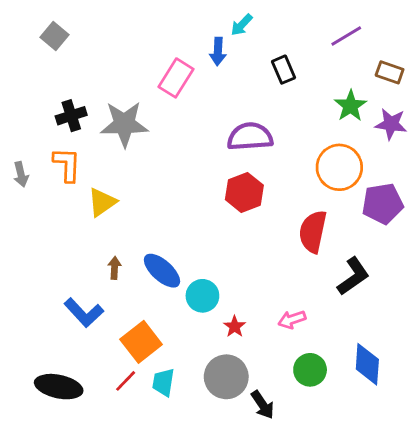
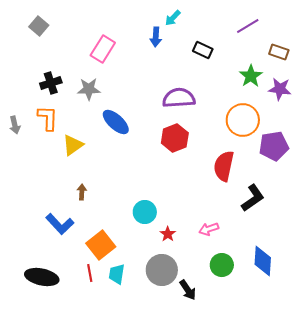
black rectangle: (283, 70) -> (203, 50), turned -42
pink rectangle: (176, 78) -> (103, 49), moved
gray star: (124, 124) -> (89, 89), size x0.7
blue ellipse: (162, 271) -> (116, 122), moved
red line: (126, 381) -> (90, 273), turned -54

